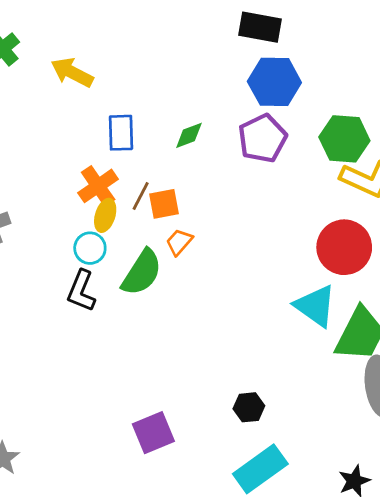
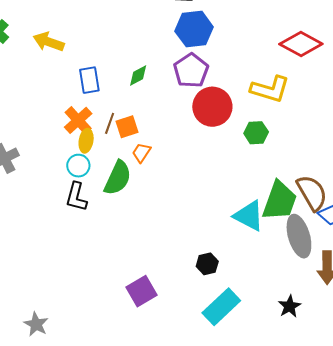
green hexagon: (344, 139) -> (256, 133), moved, size x0.7
red circle: (344, 247) -> (212, 107), moved
cyan triangle: (315, 306) -> (249, 216), moved

